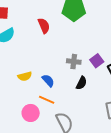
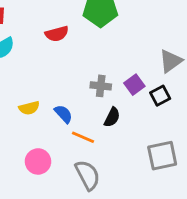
red semicircle: (44, 26) -> (57, 34), turned 98
orange line: (47, 100) -> (83, 137), moved

